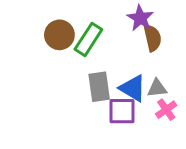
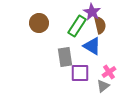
green rectangle: (88, 39) -> (77, 26), moved
blue triangle: (133, 88) -> (92, 46), moved
gray triangle: (157, 88) -> (103, 86), moved, turned -32

